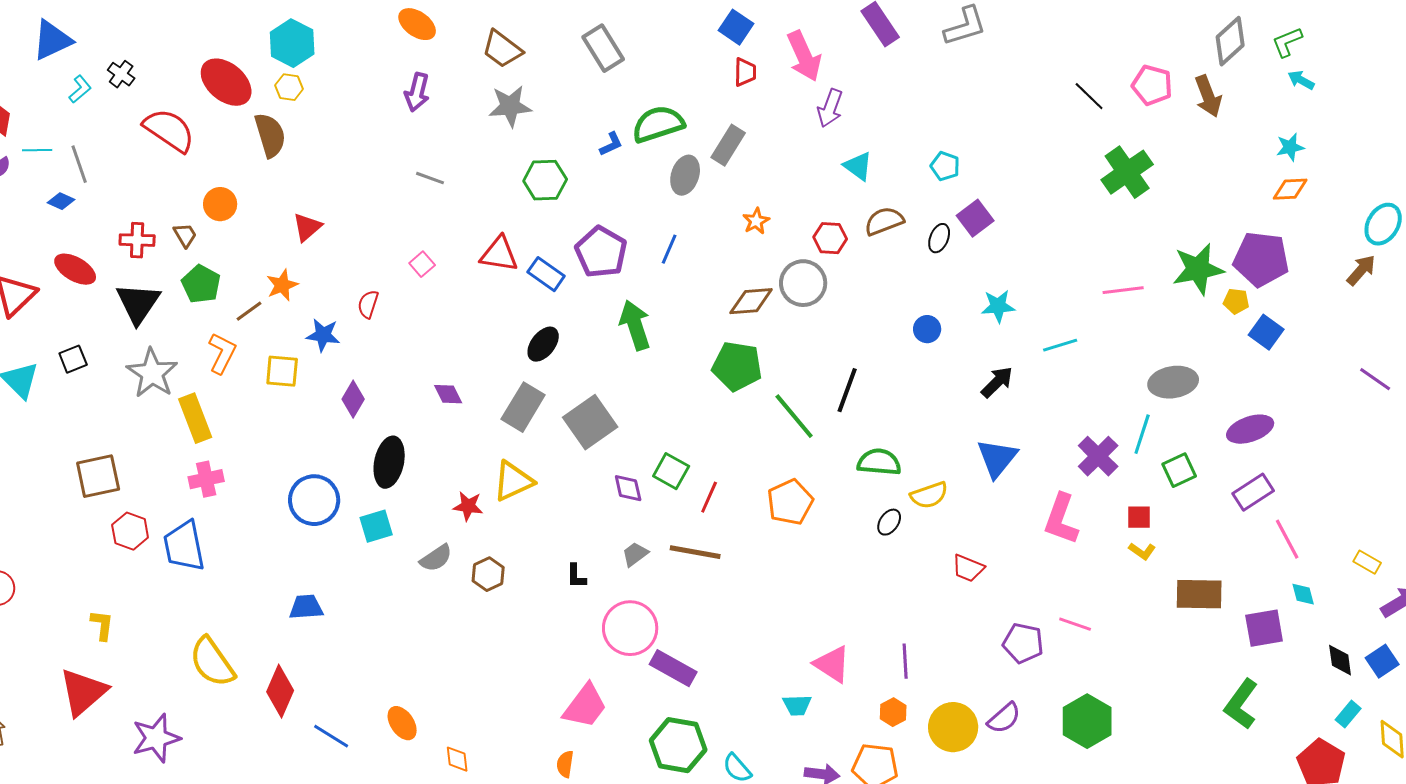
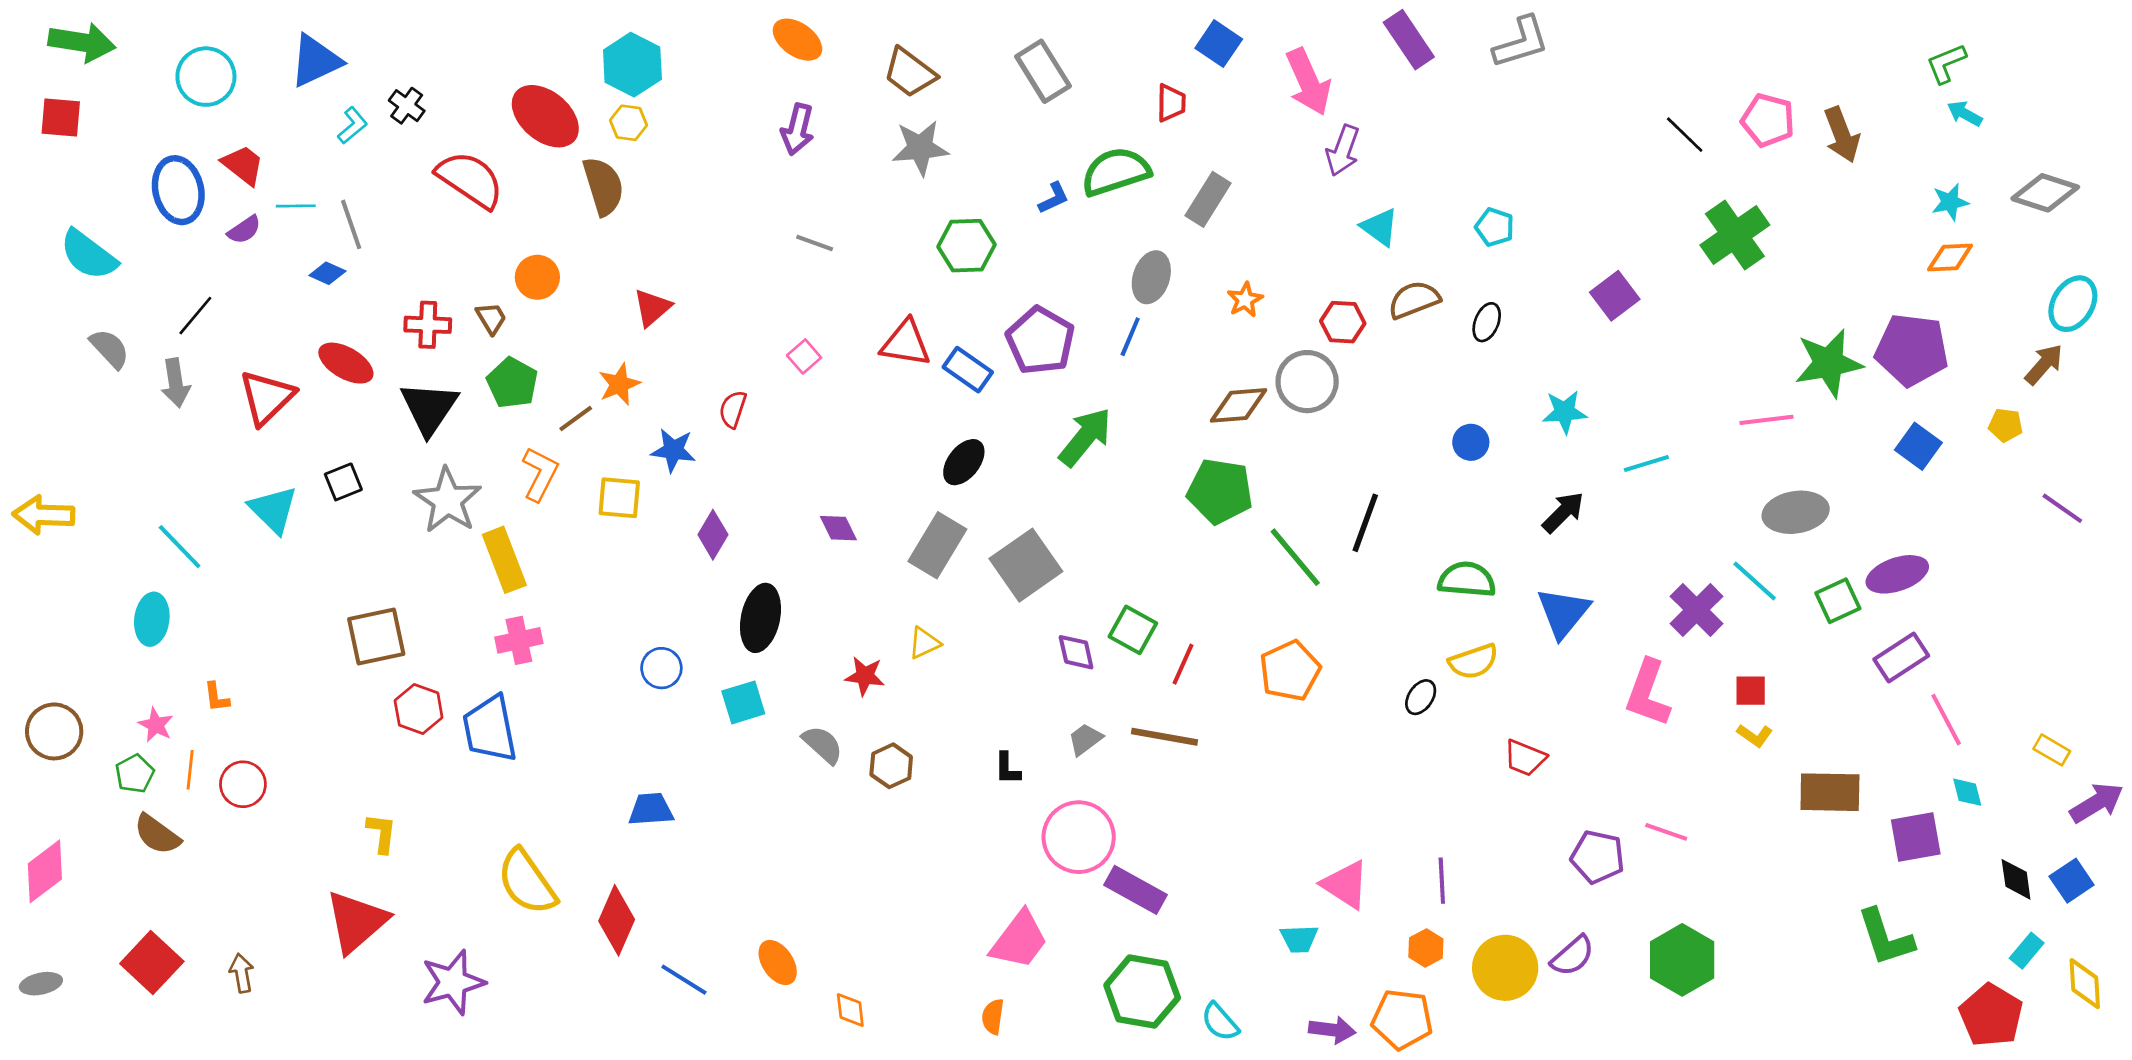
gray diamond: (1230, 41) -> (2045, 193), moved, turned 60
red trapezoid: (745, 72) -> (1171, 103), moved
gray ellipse: (685, 175) -> (1151, 277), moved
purple square: (975, 218) -> (1615, 296), moved
pink line: (1123, 290) -> (1767, 420), moved
yellow pentagon: (1236, 301) -> (2006, 425), moved
green arrow: (635, 325) -> (1085, 437), turned 57
cyan line: (1142, 434) -> (1755, 581), turned -66
green semicircle: (879, 462) -> (1467, 580), moved
green square: (1179, 470) -> (1838, 601), moved
yellow triangle: (513, 481) -> (924, 643), size x0.6
blue circle: (314, 500) -> (661, 668), size x0.6
gray semicircle: (436, 558) -> (823, 745), turned -104
green L-shape: (1241, 704) -> (1885, 937), turned -54

